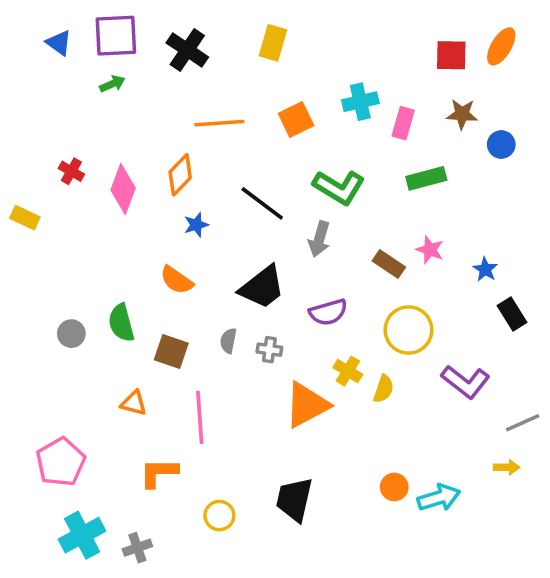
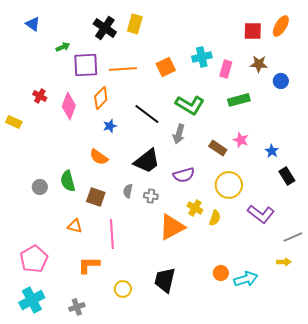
purple square: (116, 36) -> (86, 65), moved
yellow rectangle: (273, 43) -> (135, 24), moved
cyan cross: (82, 535) -> (32, 300), moved

